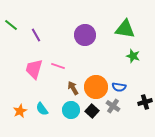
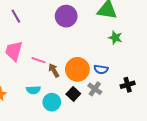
pink line: (58, 66) -> (38, 60), moved
cyan semicircle: (42, 109) -> (33, 90), moved, turned -56
cyan circle: (71, 110) -> (52, 102), moved

